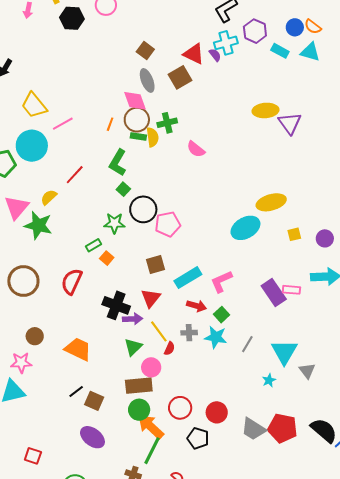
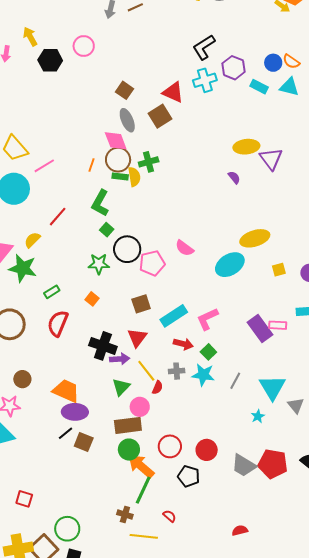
purple semicircle: (215, 55) -> (234, 177), moved
pink semicircle: (196, 149) -> (184, 248), moved
green rectangle: (93, 245) -> (52, 292), moved
purple ellipse: (92, 437) -> (75, 412), moved, turned -35

